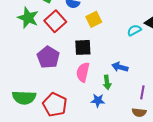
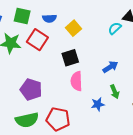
purple pentagon: (48, 57) -> (31, 89), moved
blue arrow: (120, 67) -> (110, 67), turned 147
green arrow: (107, 82) -> (115, 92), moved

